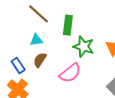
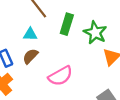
green star: (84, 47) -> (95, 33), moved

